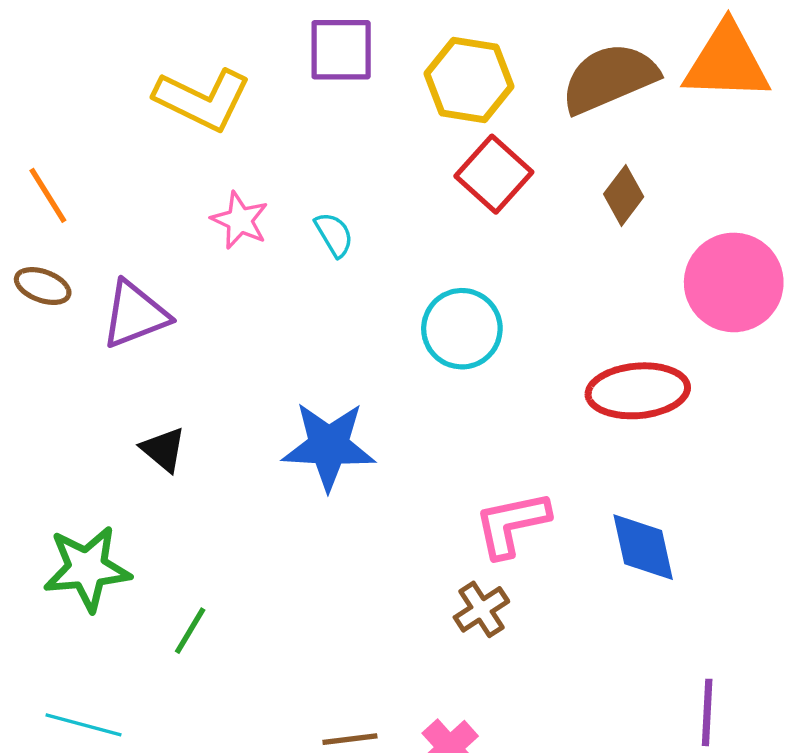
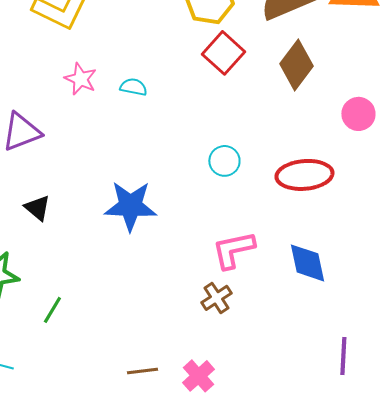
brown diamond: (624, 195) -> (296, 65), size x1.5
cyan semicircle: (334, 235) -> (133, 87), turned -48
pink circle: (734, 282) -> (358, 114), size x0.6
cyan circle: (462, 329) -> (224, 161), moved, size x0.7

